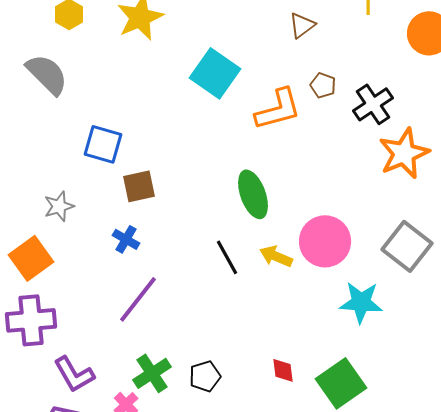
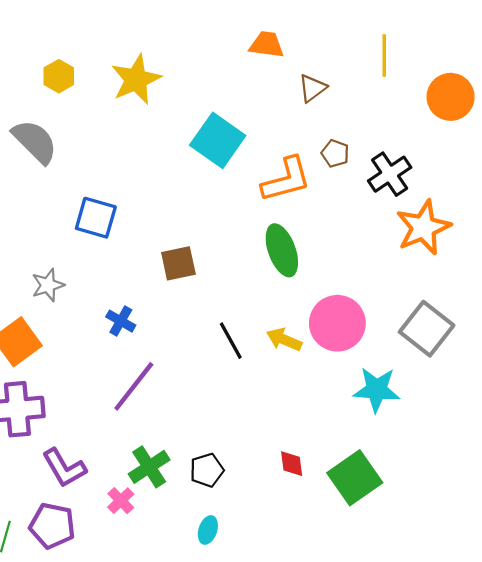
brown square: (139, 186) -> (178, 263), moved
green ellipse: (253, 194) -> (282, 250), moved

